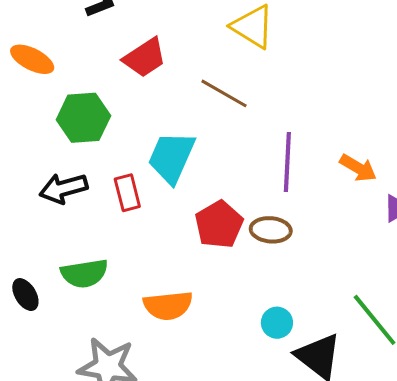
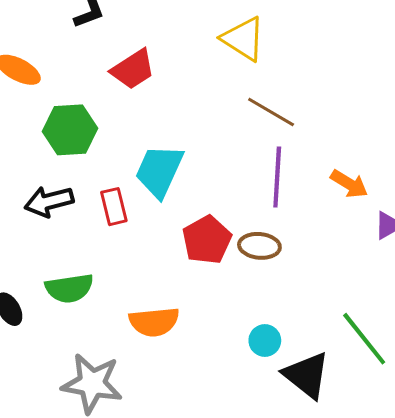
brown line: (224, 93) -> (271, 112), moved

